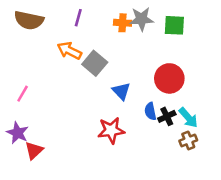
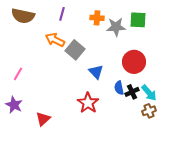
gray star: (141, 19) -> (116, 27), moved
red star: (111, 130) -> (88, 103), turned -30
red triangle: (34, 151) -> (43, 119), moved

